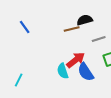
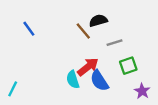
brown line: (72, 29) -> (83, 31), turned 63
cyan line: (19, 80) -> (13, 89), moved

